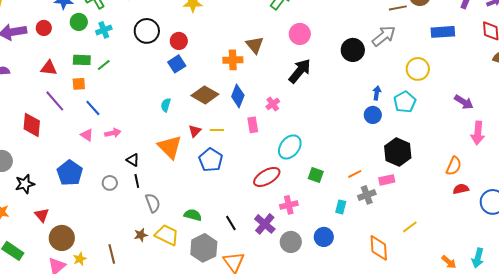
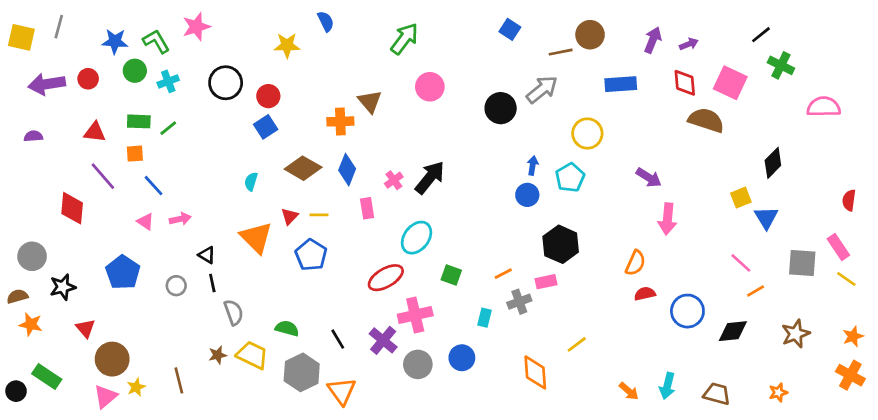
black arrow: (300, 71) -> (430, 178), moved
pink cross: (289, 205) -> (415, 315), size x1.4

